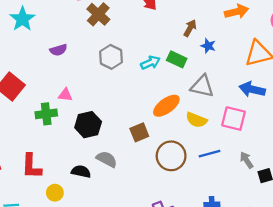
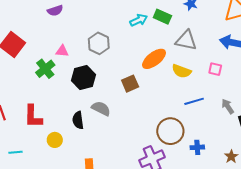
gray hexagon: (111, 57) -> (99, 43), moved
green cross: (46, 114) -> (45, 69), turned -30
pink square: (234, 119) -> (215, 69), size x0.6
brown circle: (171, 156) -> (170, 131), moved
black semicircle: (81, 171) -> (78, 120), turned -108

